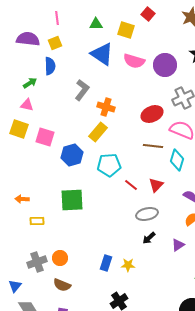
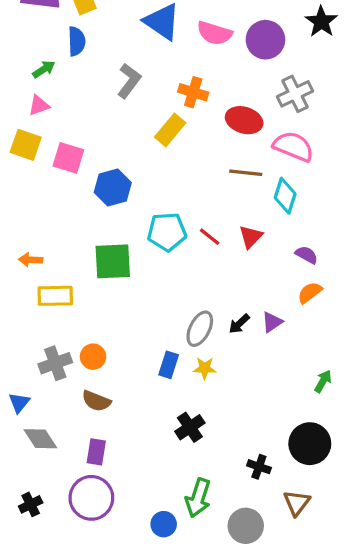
pink triangle: (27, 105) -> (39, 105), turned -32
orange cross: (106, 107) -> (193, 92), moved
red ellipse: (152, 114) -> (244, 120), turned 40
yellow rectangle: (98, 132) -> (170, 130), moved
cyan pentagon: (109, 165) -> (167, 232), moved
gray ellipse: (147, 214) -> (200, 329), moved, turned -50
yellow rectangle: (37, 221) -> (55, 296), size x1.5
purple triangle: (178, 245) -> (272, 322), moved

